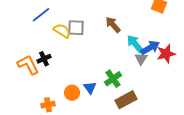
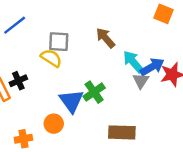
yellow semicircle: (62, 31) -> (51, 58), moved
green cross: (113, 79) -> (94, 92), moved
blue triangle: (90, 88) -> (71, 101), moved, size x1.5
brown rectangle: (126, 100) -> (122, 132), turned 30

